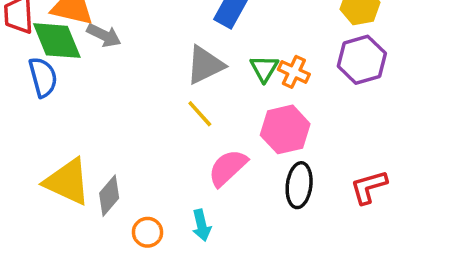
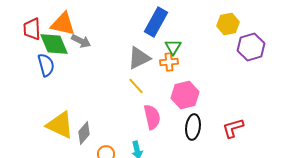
purple hexagon: (362, 60) -> (251, 47), moved
green triangle: (264, 68) -> (173, 47), moved
orange cross: (294, 72) -> (169, 62), moved, turned -30
pink semicircle: (228, 168) -> (152, 117), turned 120

